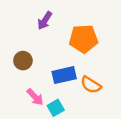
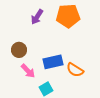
orange pentagon: (84, 39) -> (68, 16), moved
pink arrow: (35, 97) -> (28, 71), moved

